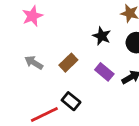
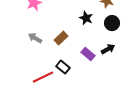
purple rectangle: (104, 72) -> (88, 54), moved

